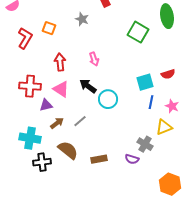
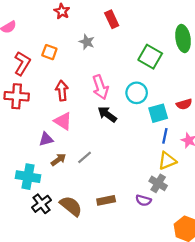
pink arrow: (94, 59) -> (100, 87), size x1.5
red cross: (30, 86) -> (17, 96), moved
black arrow: (88, 86) -> (107, 114), moved
cyan circle: (108, 99) -> (137, 93), moved
yellow triangle: (164, 127) -> (167, 161), moved
brown semicircle: (68, 150) -> (71, 206), moved
black cross: (42, 162) -> (42, 204), turned -30

